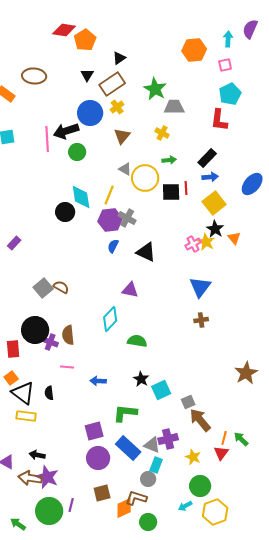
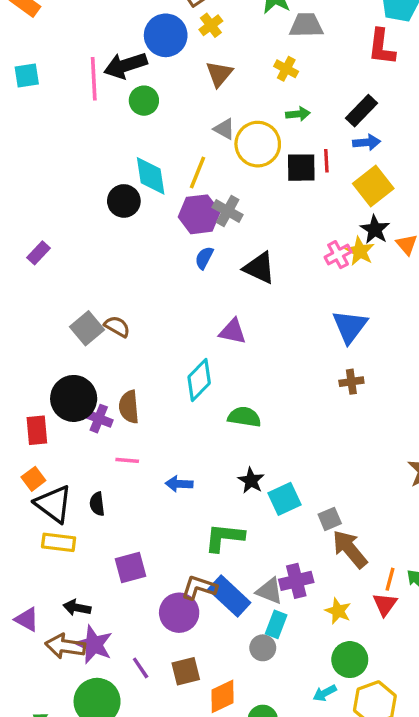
purple square: (94, 431) -> (131, 567), moved
brown L-shape: (136, 498) -> (199, 588), moved
purple line: (71, 505) -> (141, 668), moved, turned -48

